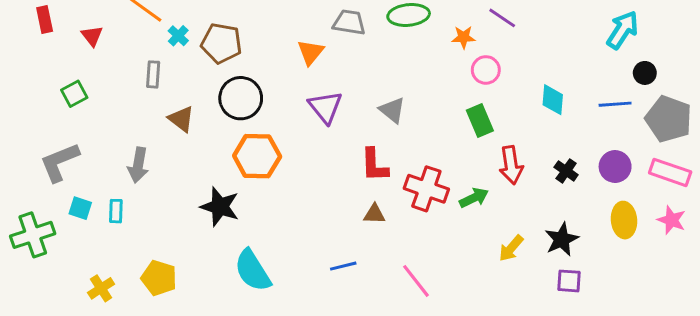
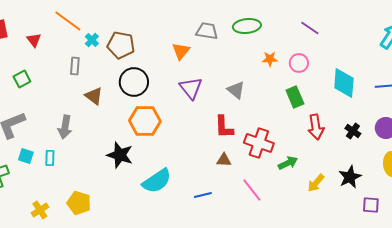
orange star: (464, 37) -> (270, 59), moved
cyan diamond: (553, 100) -> (344, 83), size x1.4
green arrow: (474, 198) -> (288, 163), moved
cyan semicircle: (253, 271) -> (157, 181), moved, turned -92
pink line: (416, 281) -> (252, 190), moved
purple square: (569, 281) -> (371, 205), moved

